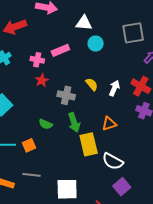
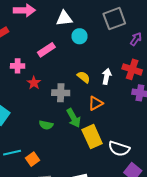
pink cross: (37, 60) -> (18, 66), moved
orange triangle: (109, 124) -> (96, 103), moved
orange square: (29, 145) -> (33, 159), moved

